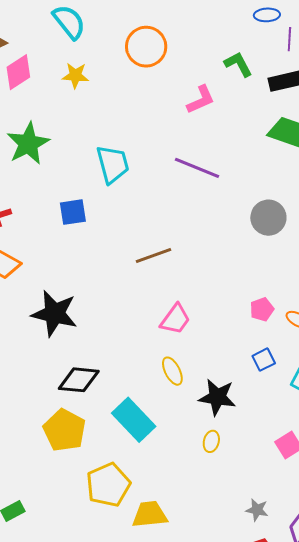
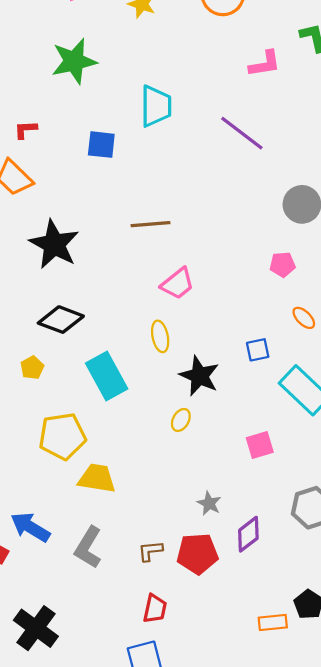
brown line: (154, 256) -> (151, 224), moved
pink pentagon: (262, 309) -> (282, 265), moved
yellow pentagon: (64, 430) -> (32, 368), size x0.5

